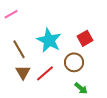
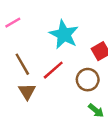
cyan star: (49, 40) -> (64, 34), moved
red line: (45, 73) -> (53, 70), moved

